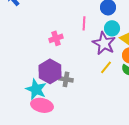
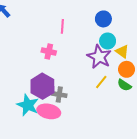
pink line: (84, 23) -> (62, 26), moved
pink cross: (56, 38) -> (49, 51), turned 32
pink ellipse: (42, 105) -> (49, 111), moved

